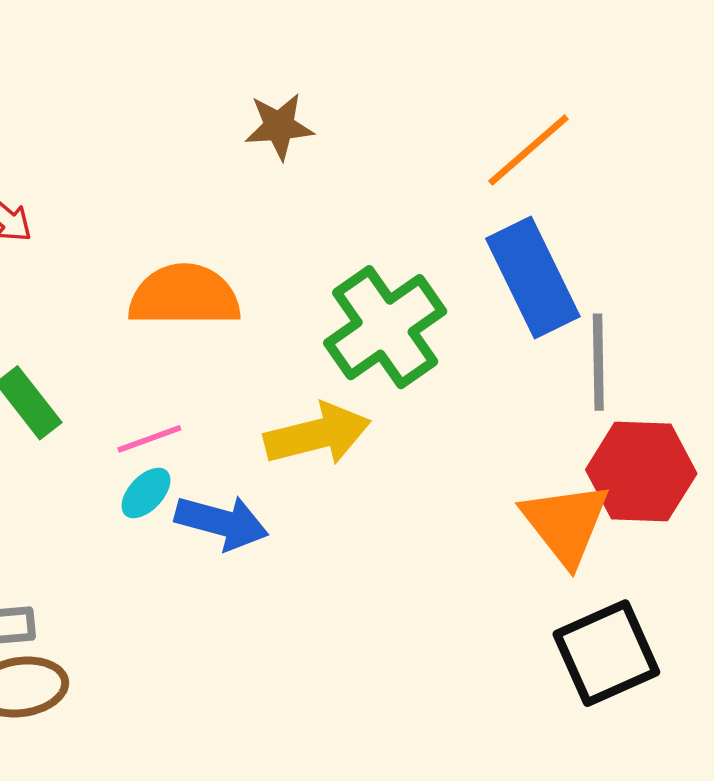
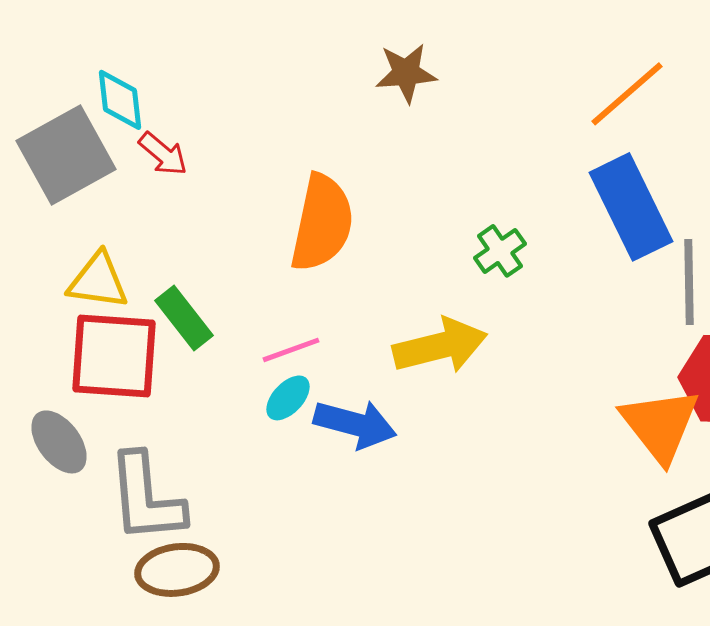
orange semicircle: (184, 296) -> (322, 223), turned 102
green cross: (385, 327) -> (500, 251), size x0.5

